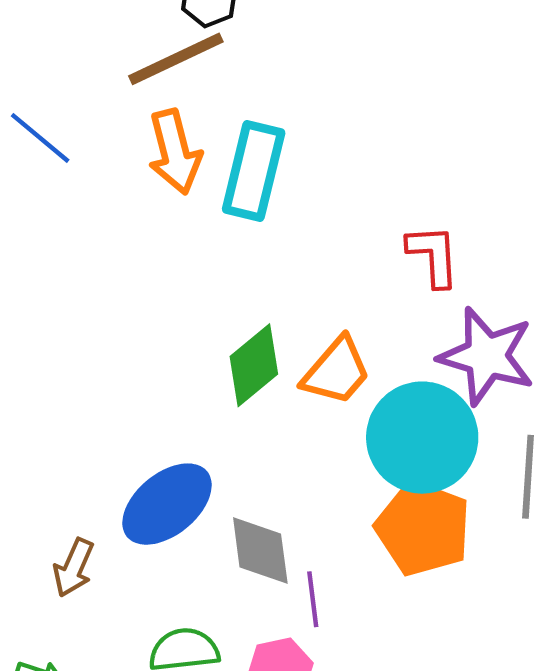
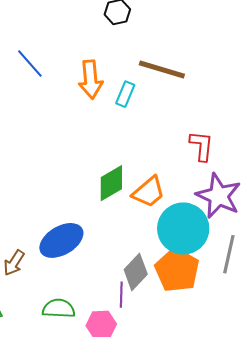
brown line: (176, 59) -> (162, 70), moved, turned 33
cyan rectangle: (254, 171) -> (125, 94), size x0.6
gray diamond: (260, 550) -> (136, 272), moved, turned 42

